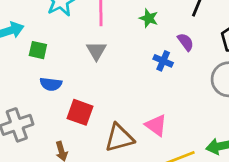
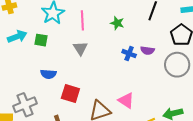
purple semicircle: (186, 42) -> (147, 50), moved, turned 136
green square: (38, 50) -> (41, 40), moved

